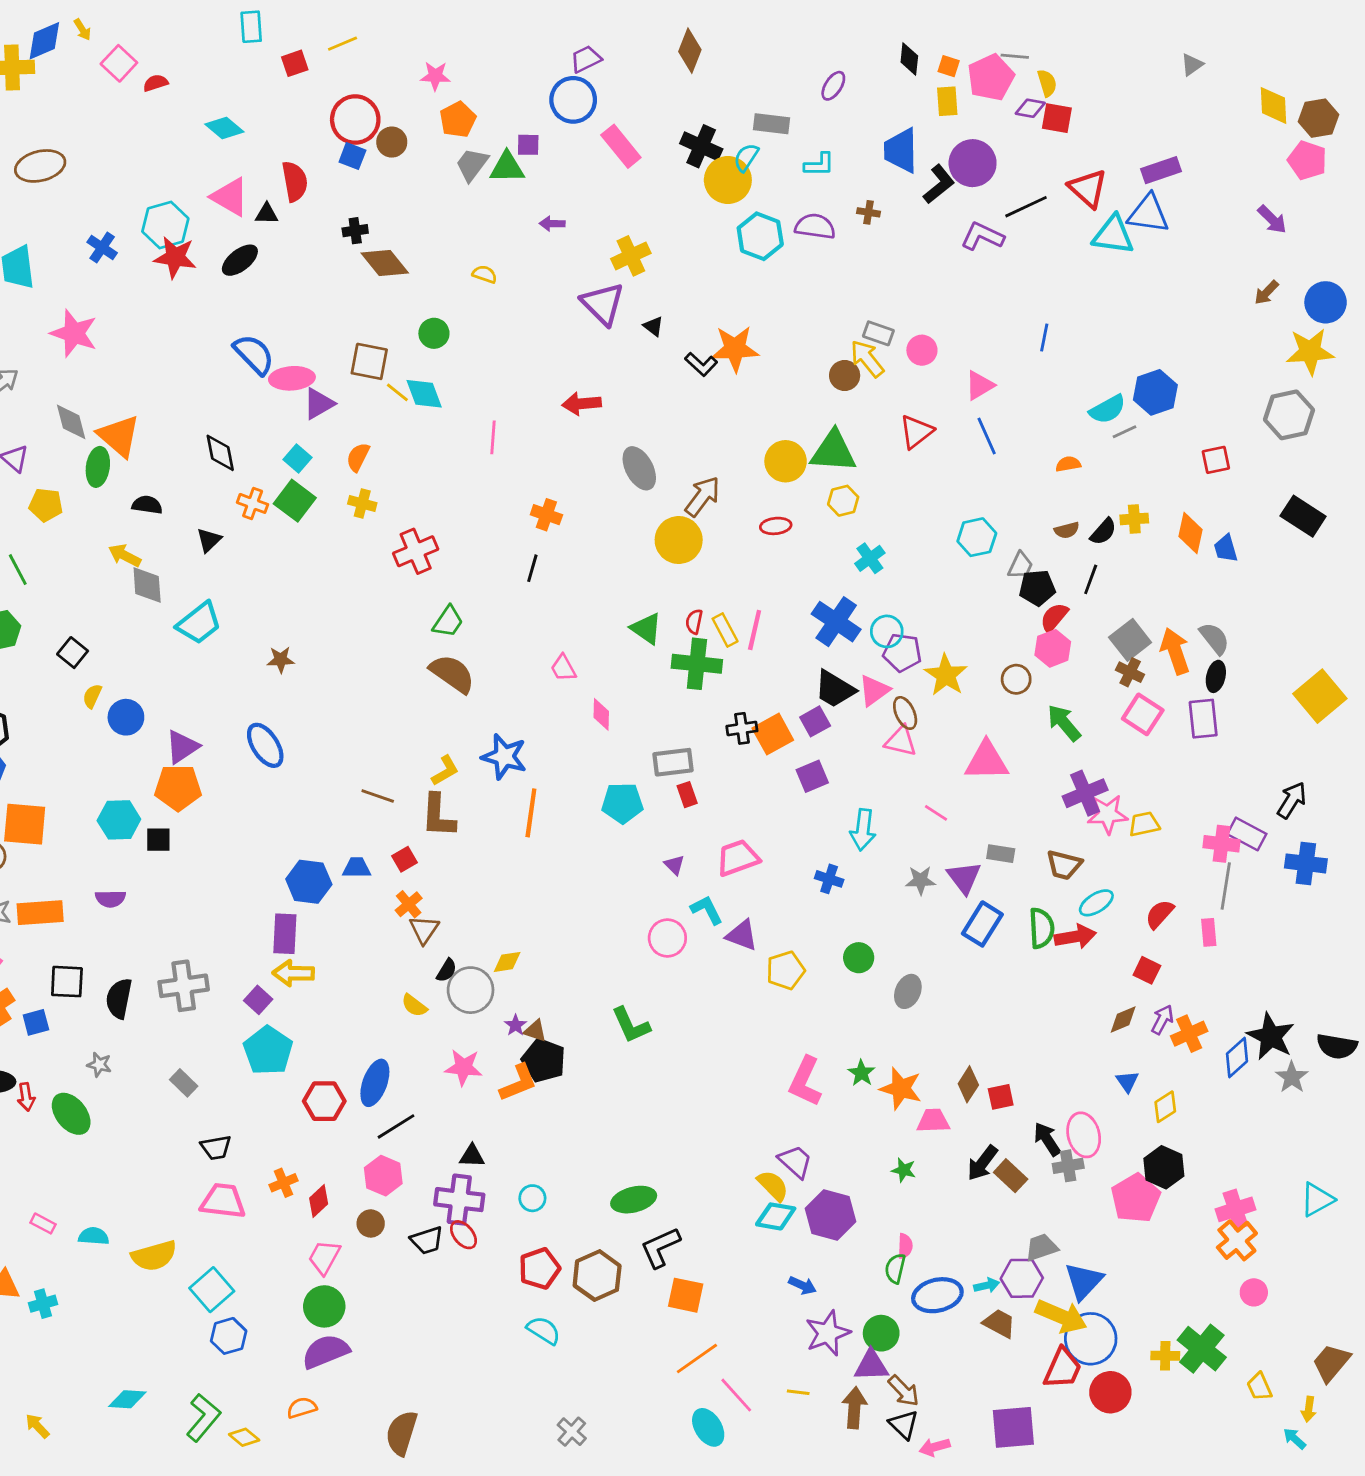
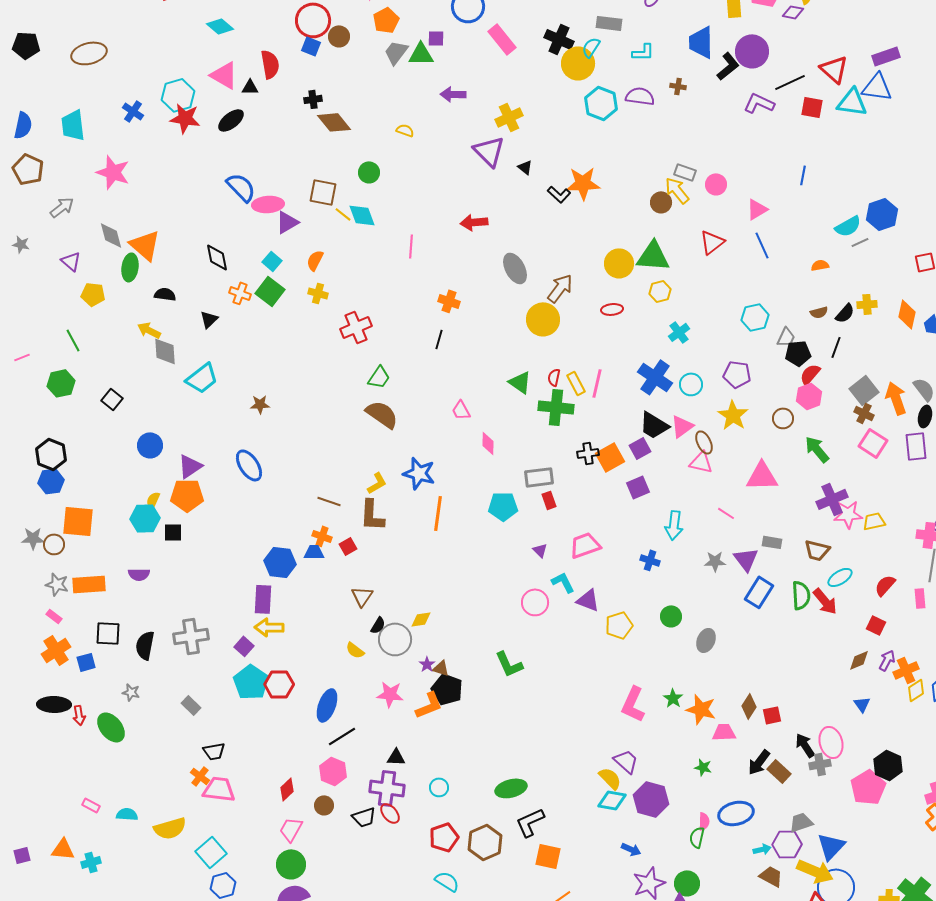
red square: (1057, 118) -> (812, 107), moved
purple arrow: (552, 224) -> (453, 94), size x1.4
purple pentagon: (902, 653) -> (737, 374), moved
yellow semicircle: (92, 696) -> (153, 500), moved
orange cross: (409, 904) -> (322, 536), moved, turned -30
red arrow: (1075, 937) -> (825, 601), turned 60
red hexagon: (324, 1101) -> (279, 684), moved
yellow diamond: (1165, 1107) -> (916, 690), moved
orange cross: (283, 1183) -> (200, 776), moved, turned -30
blue ellipse: (937, 1295) -> (736, 813), moved

